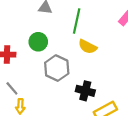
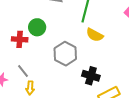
green circle: (38, 42) -> (37, 27), moved

